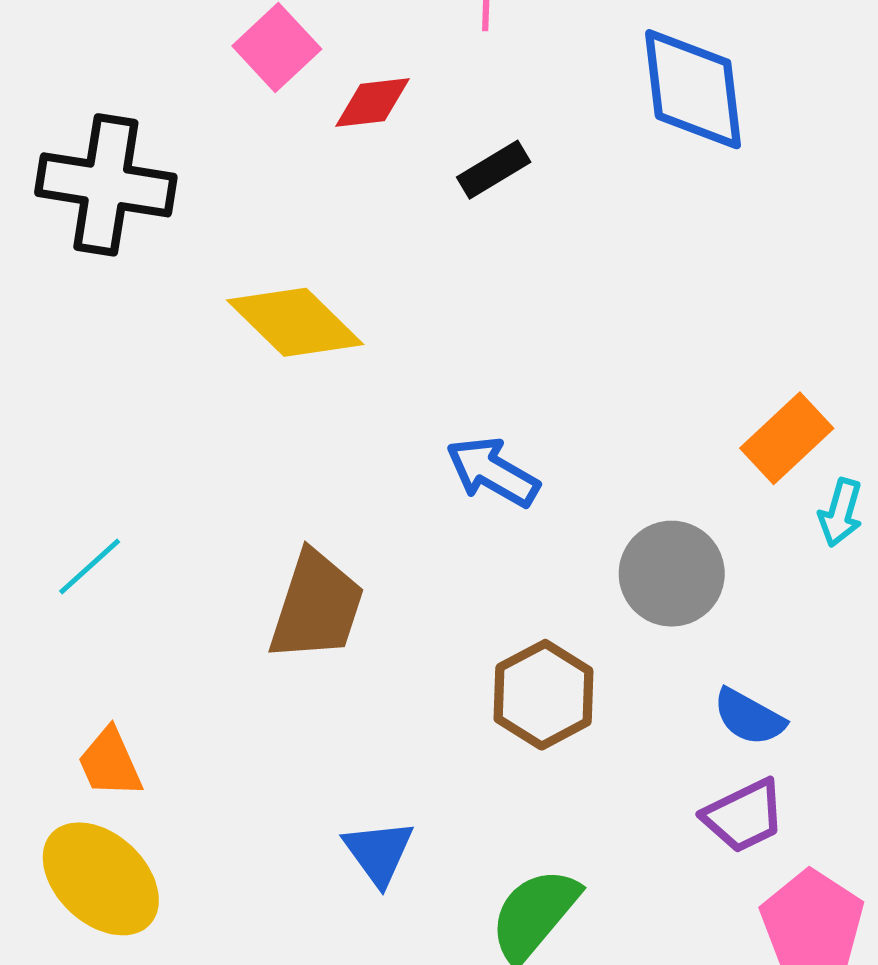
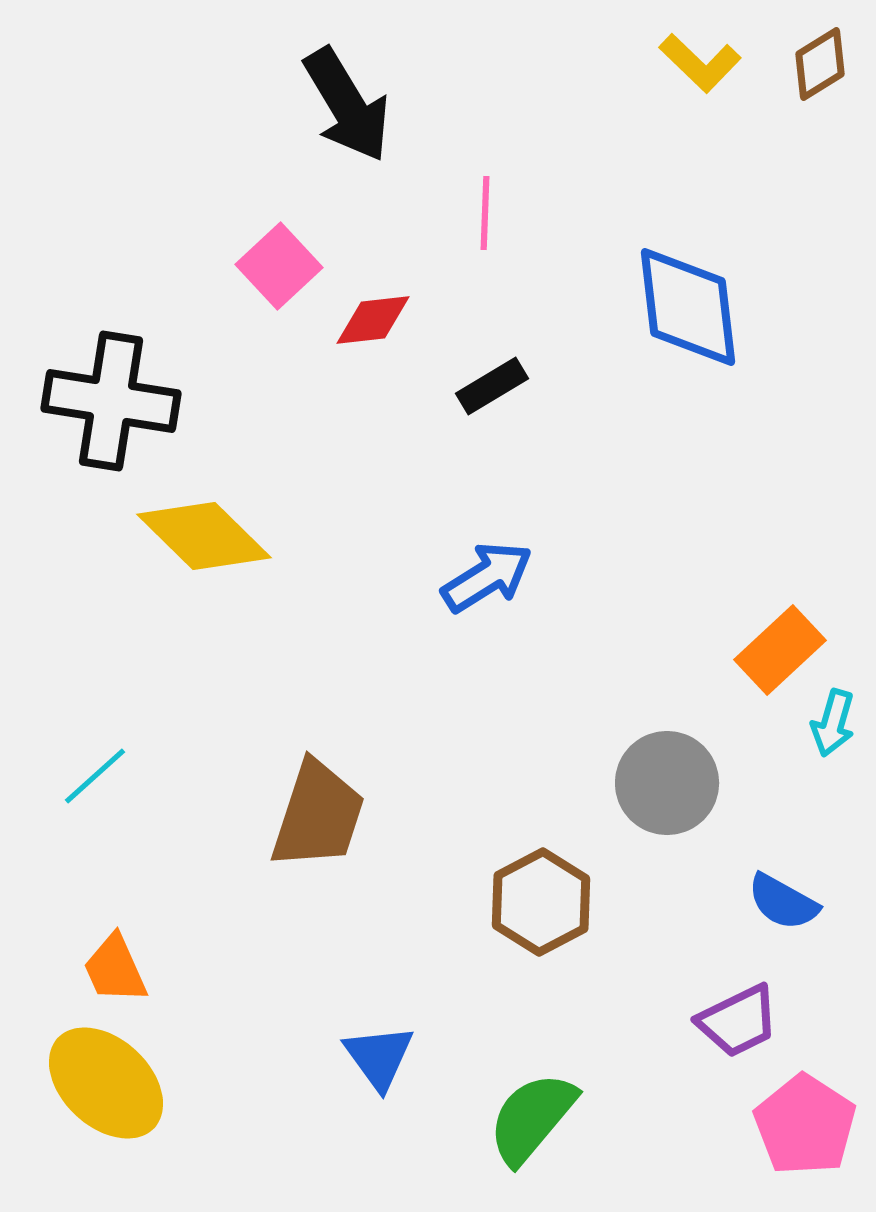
yellow diamond: (295, 322) -> (204, 536), moved
blue arrow: (493, 472) -> (487, 577), moved, turned 118
blue semicircle: (749, 717) -> (783, 902), moved

